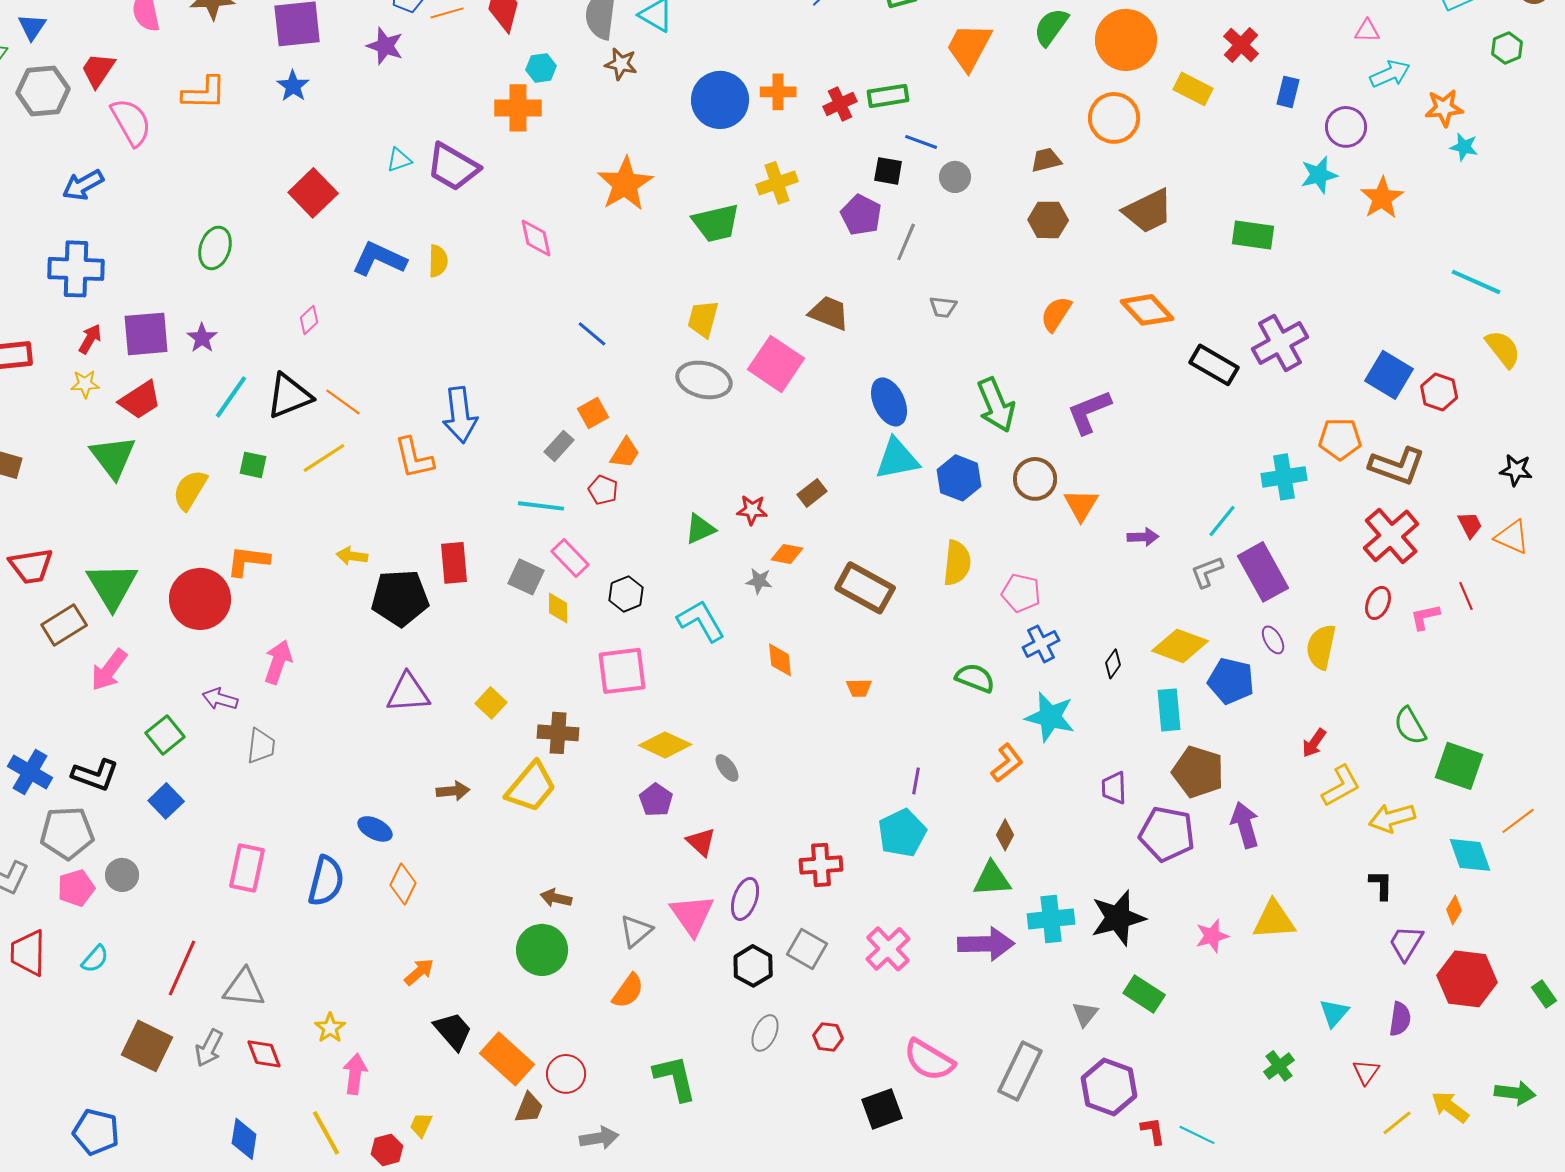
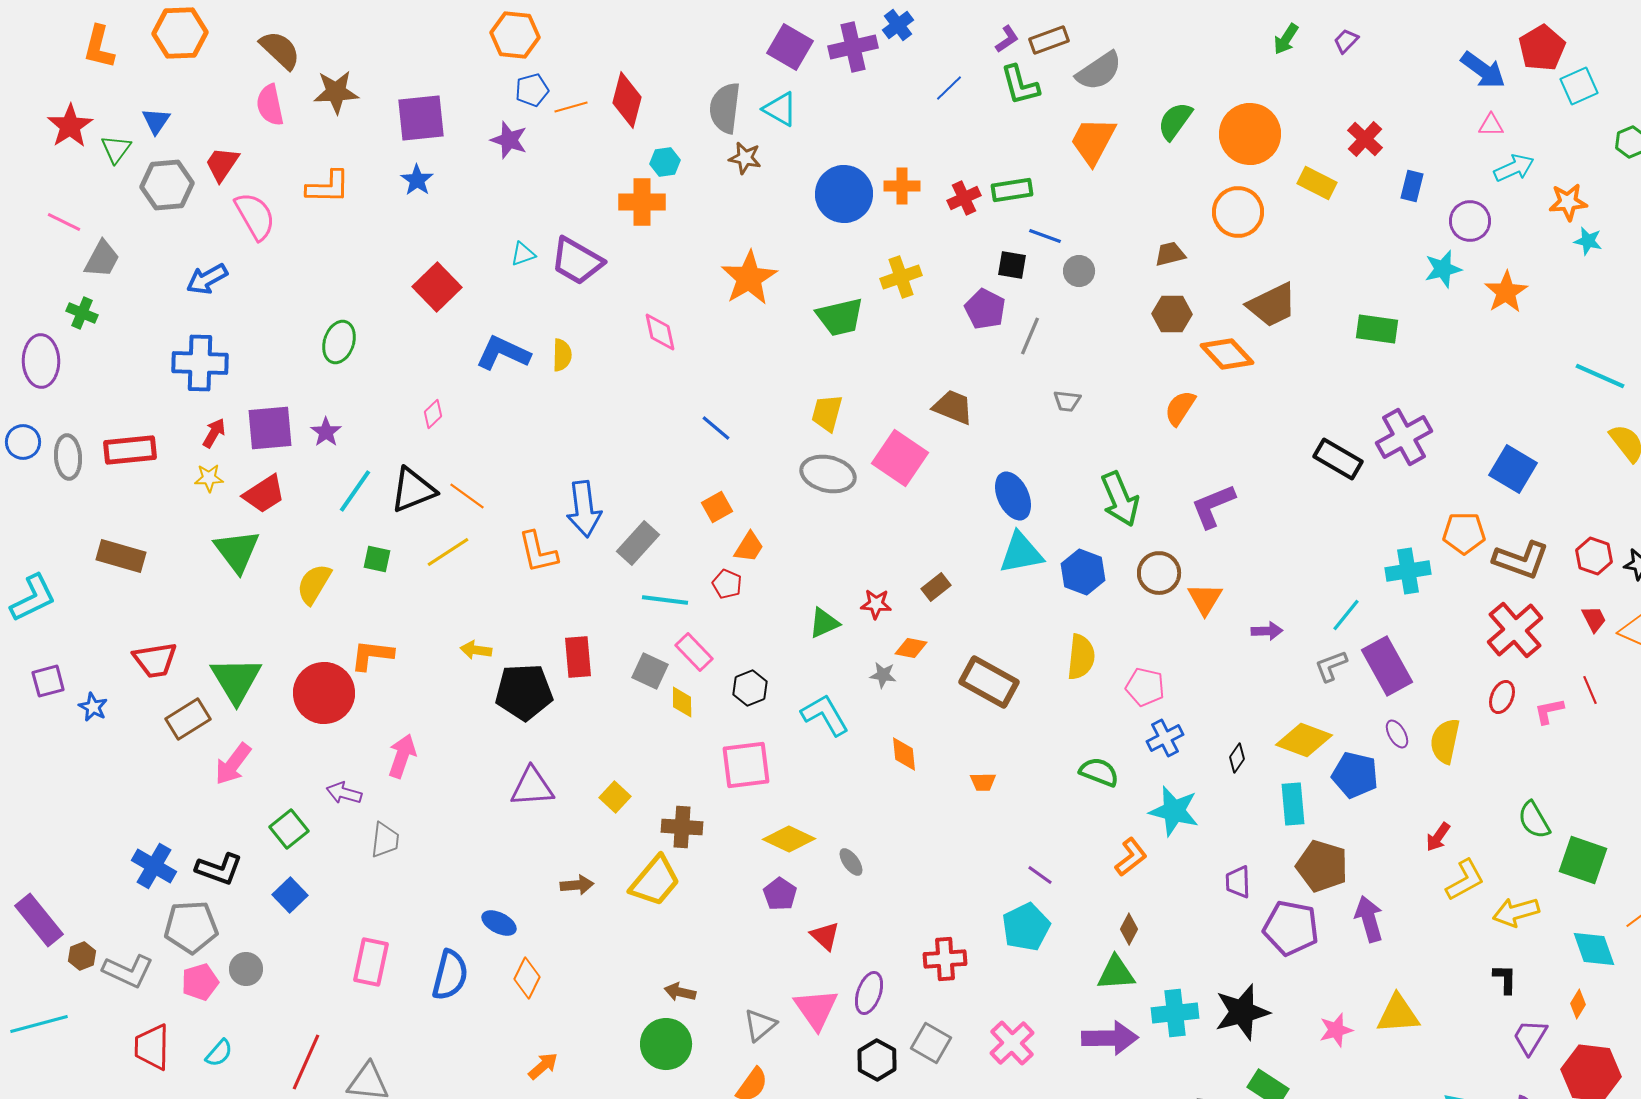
orange diamond: (1147, 310) -> (1227, 354), moved
red hexagon: (1439, 392) -> (1594, 556), moved
gray rectangle: (559, 446) -> (638, 543), moved, size x1.4
purple line: (916, 781) -> (1040, 875), turned -64

